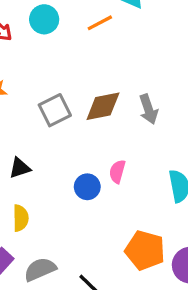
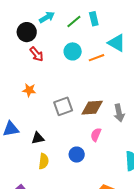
cyan circle: (44, 19) -> (73, 51), moved
pink semicircle: (117, 172) -> (96, 135), moved
yellow semicircle: (21, 218) -> (44, 161), moved

